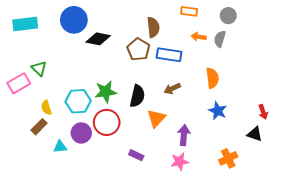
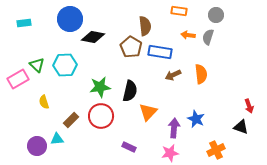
cyan rectangle: (25, 24) -> (24, 23), size x0.6
brown arrow: (172, 89) -> (173, 75), moved
cyan hexagon: (78, 101) -> (65, 65), moved
blue star: (218, 111) -> (196, 119), moved
brown rectangle: (39, 127) -> (71, 120), moved
purple circle: (81, 133) -> (37, 146), moved

